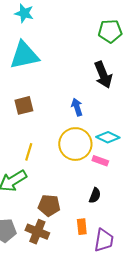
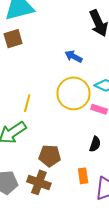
brown square: (24, 105) -> (13, 39), moved
blue arrow: (77, 107) -> (74, 56), turned -42

